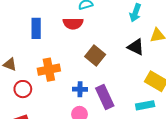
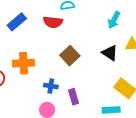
blue rectangle: (36, 28) -> (17, 22), turned 42
purple rectangle: (105, 97) -> (73, 97), size x0.7

